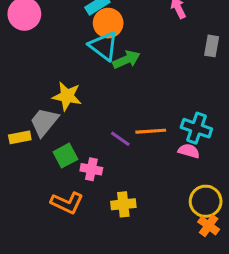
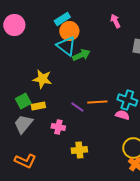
gray trapezoid: (44, 122) -> (23, 124), moved
yellow rectangle: (20, 137) -> (38, 106), moved
green square: (65, 156) -> (23, 101), moved
orange L-shape: (67, 203) -> (25, 161), moved

